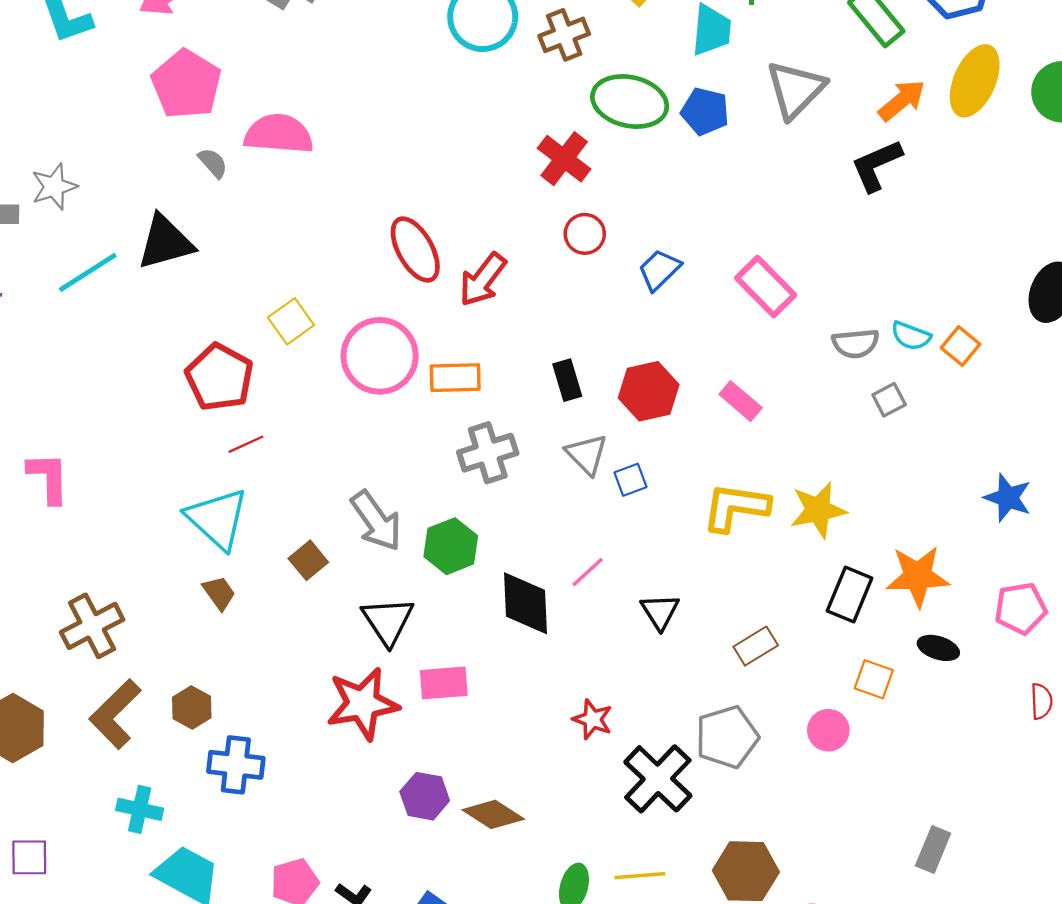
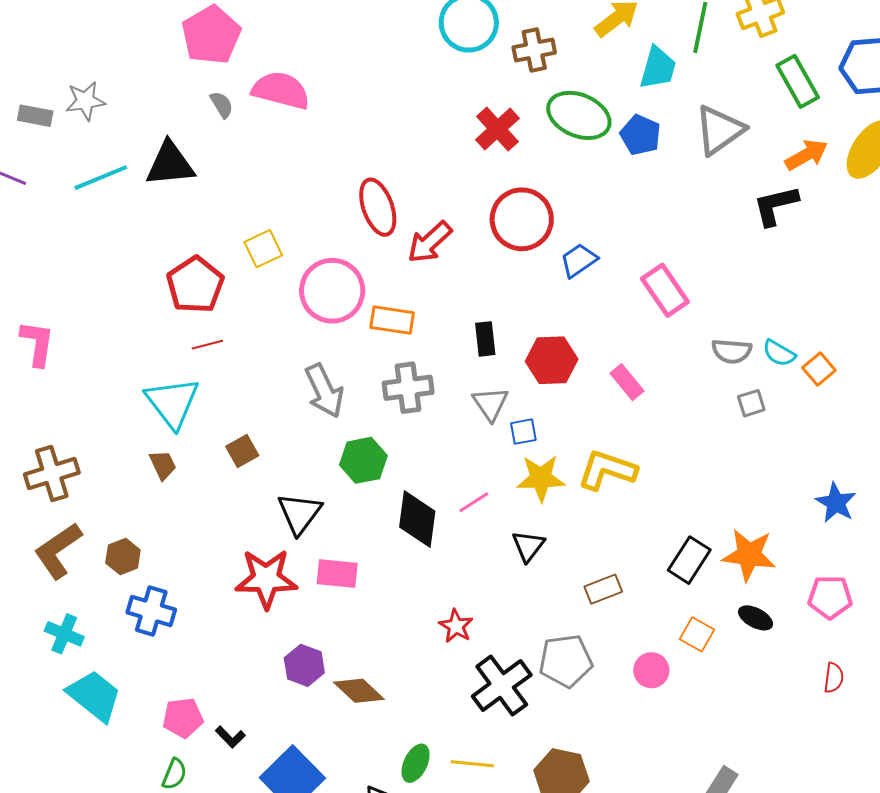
red cross: (564, 159) -> (497, 129), moved
red circle: (585, 234) -> (522, 219), size x1.8
yellow star: (818, 510) -> (541, 478), moved
gray arrow: (376, 521) -> (324, 391), moved

